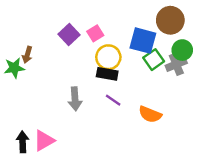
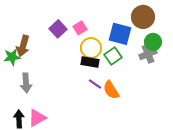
brown arrow: (27, 55) -> (23, 46), size x1.5
green square: (154, 60) -> (113, 56), moved
gray arrow: (75, 99) -> (26, 83), moved
orange semicircle: (150, 114) -> (111, 90), moved, turned 36

